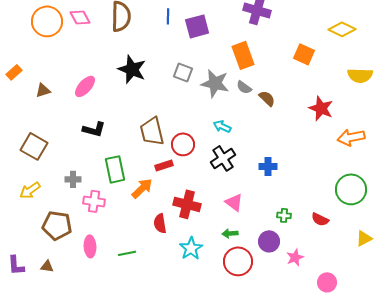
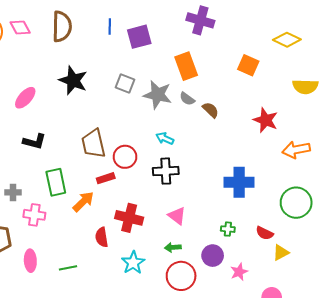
black cross: (223, 158) -> (166, 171), turned 30
blue cross: (268, 166) -> (239, 182), moved, size x1.6
yellow triangle: (364, 238) -> (281, 253), moved

